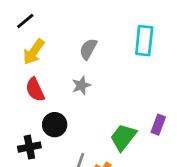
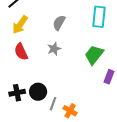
black circle: (55, 125) -> (38, 92), moved
green trapezoid: (123, 137) -> (94, 55), moved

